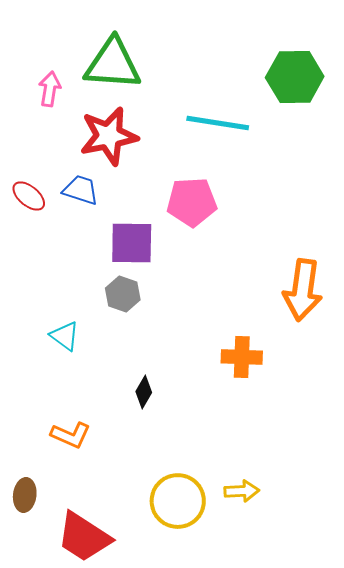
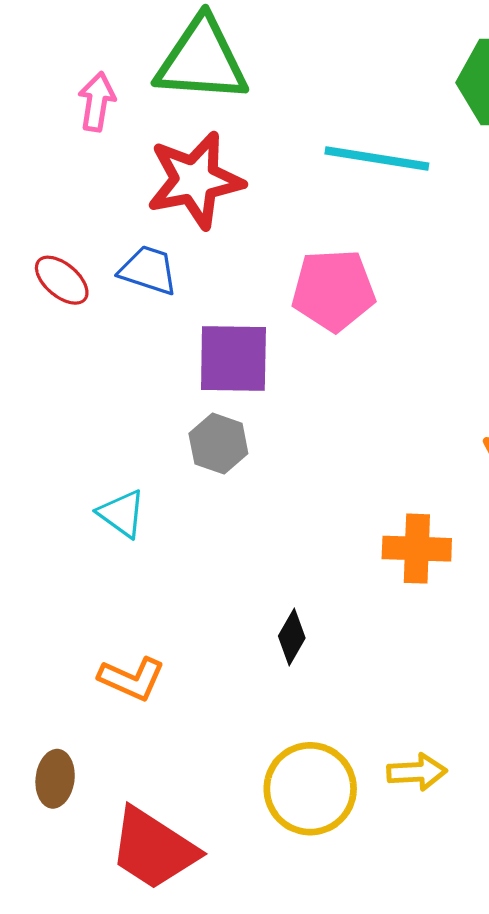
black diamond: (144, 392) -> (292, 637), moved

